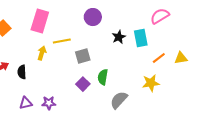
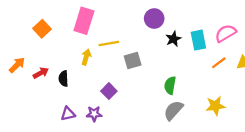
pink semicircle: (160, 16) -> (226, 33), moved
purple circle: (93, 17) -> (154, 19), moved
green semicircle: (103, 77) -> (170, 85), moved
yellow star: (151, 83) -> (215, 106), moved
purple square: (83, 84) -> (109, 91), moved

